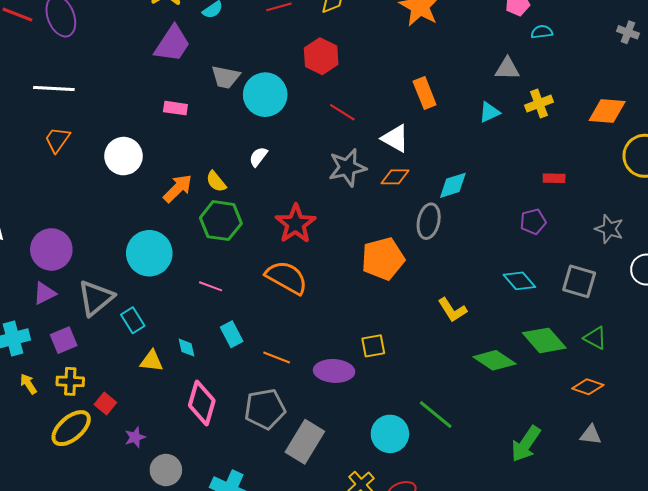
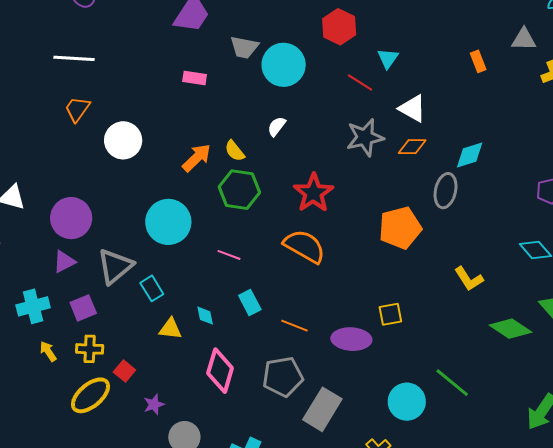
orange rectangle: (425, 93) -> (478, 61), moved, size x0.7
cyan triangle: (489, 112) -> (388, 58), moved, turned -30
white circle: (124, 156) -> (123, 140), moved

